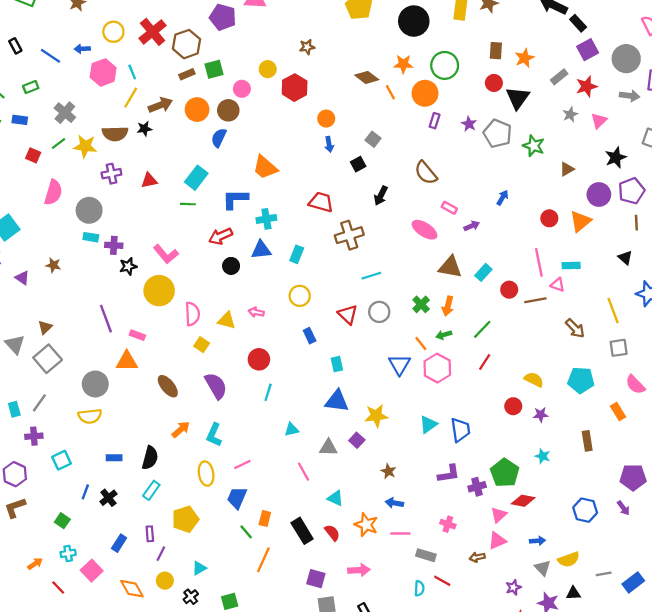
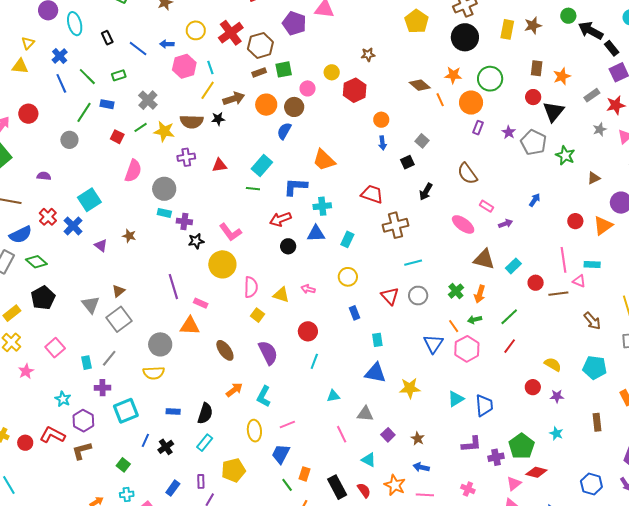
purple square: (357, 440) -> (388, 435), moved
cyan square: (62, 460) -> (126, 411), size x1.4

